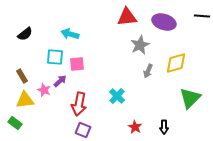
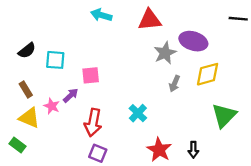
purple ellipse: (164, 22) -> (193, 41), moved
black semicircle: (25, 34) -> (27, 51), moved
cyan arrow: (70, 34) -> (101, 15), moved
cyan square: (55, 57) -> (55, 60), moved
yellow triangle: (25, 100) -> (29, 118), turned 30
red star: (135, 127) -> (159, 150), size x1.5

